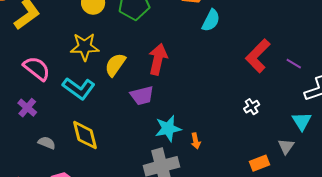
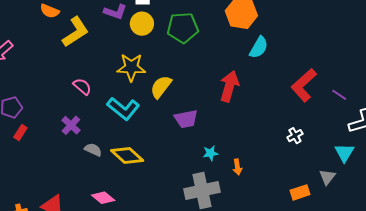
red arrow: (158, 59) -> (229, 86), moved
pink semicircle: (37, 68) -> (82, 86), size x0.7
cyan star: (168, 129) -> (210, 153), size x0.6
yellow diamond: (85, 135) -> (127, 155), turned -36
gray semicircle: (47, 143) -> (93, 150), moved

